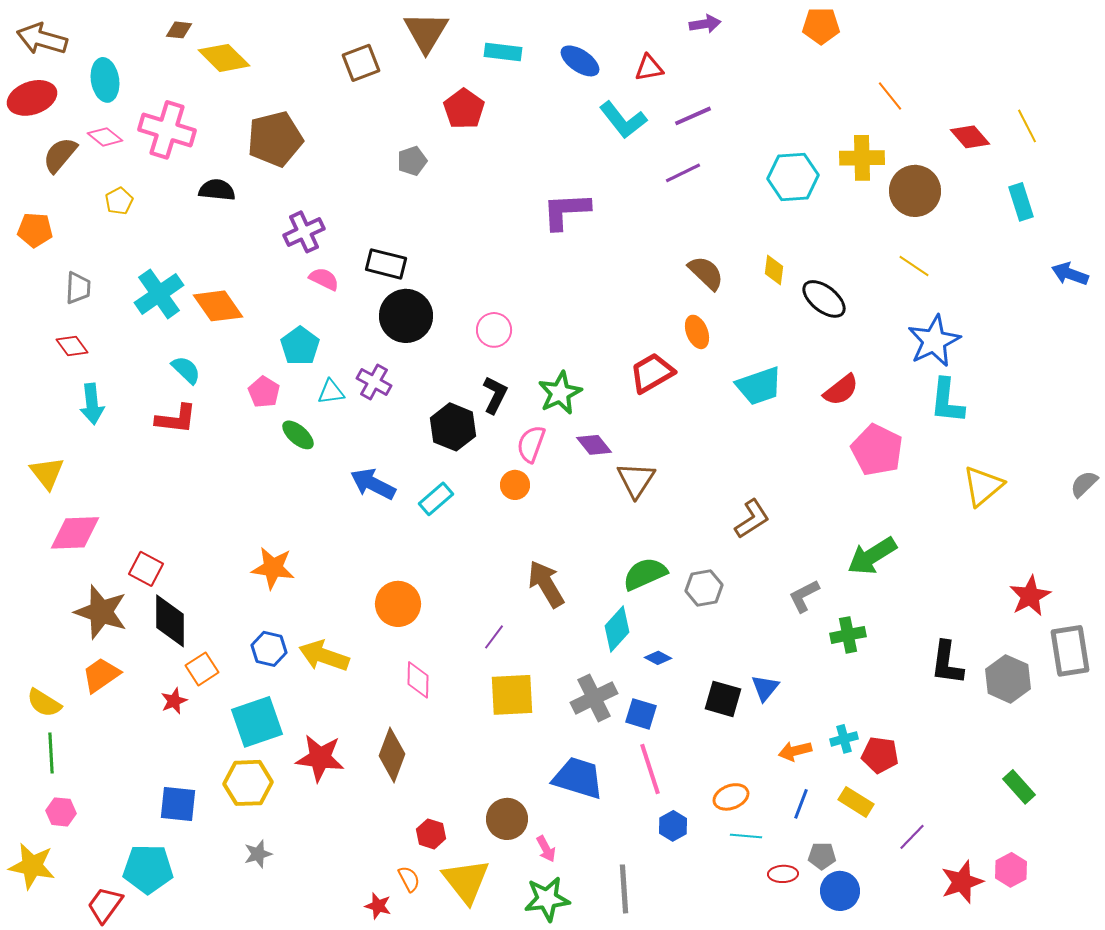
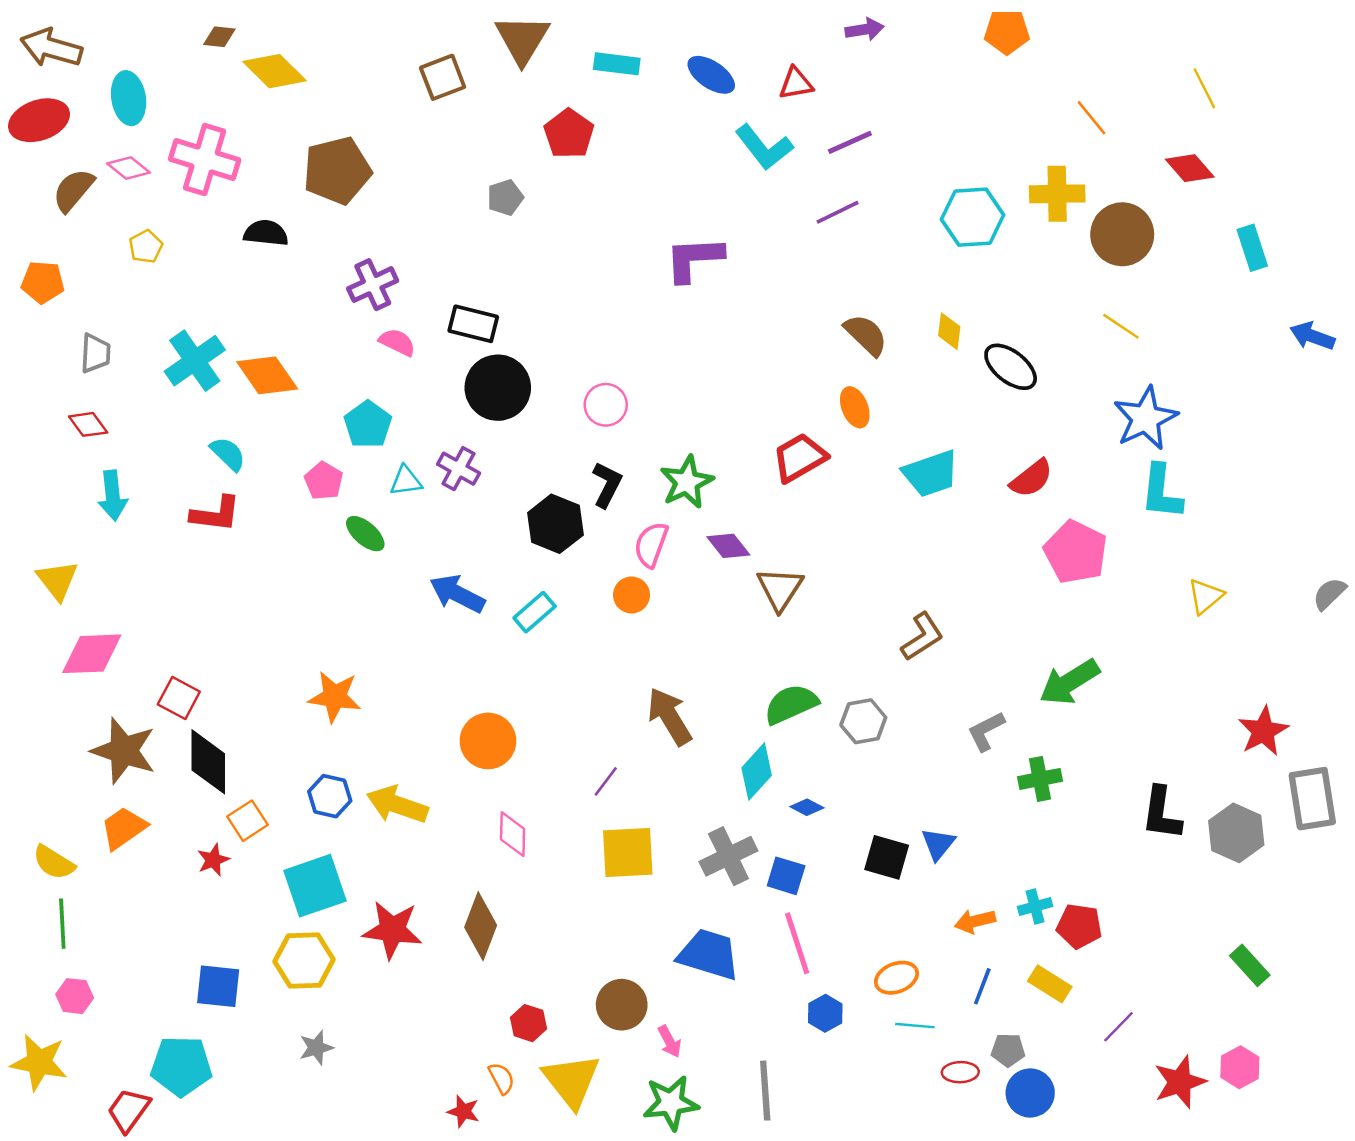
yellow line: (1027, 126) -> (1204, 88), moved
yellow triangle: (983, 486) -> (1206, 596), size x0.7

